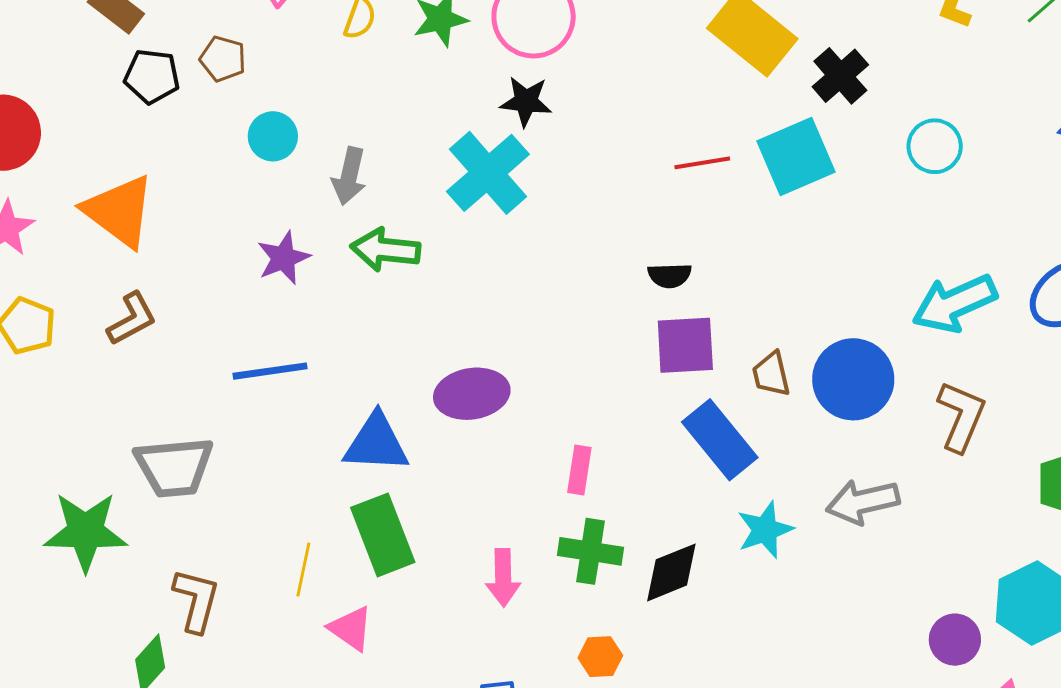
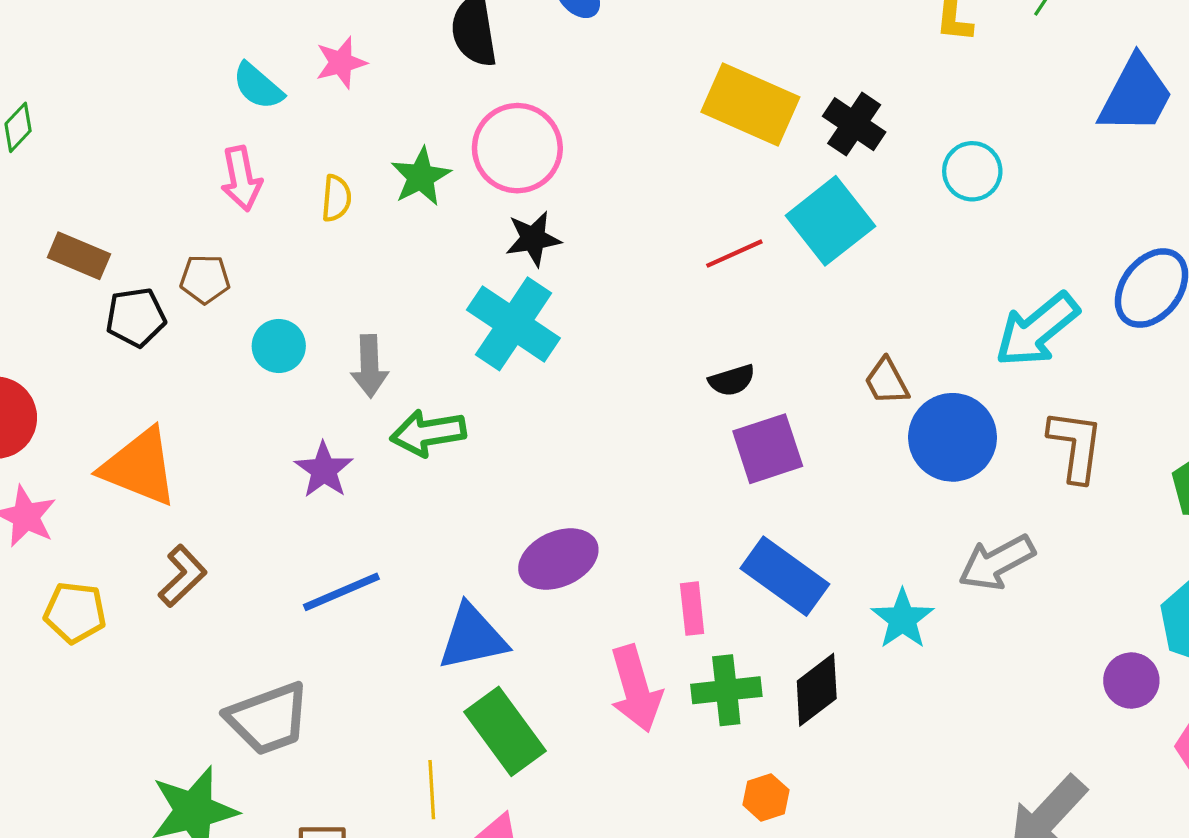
brown trapezoid: (771, 374) -> (887, 381), moved
blue rectangle: (720, 440) -> (785, 576), moved
pink arrow: (503, 578) -> (636, 689), moved, size x1.4

